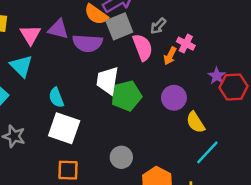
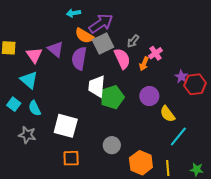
purple triangle: (58, 29) -> (56, 49), turned 30
purple semicircle: (87, 43) -> (79, 58), turned 100
pink cross: (186, 44) -> (156, 53), turned 32
cyan semicircle: (56, 98) -> (35, 108), moved

